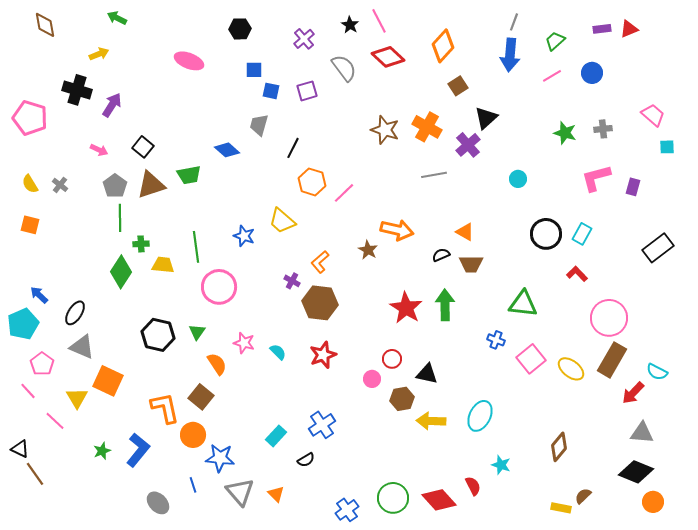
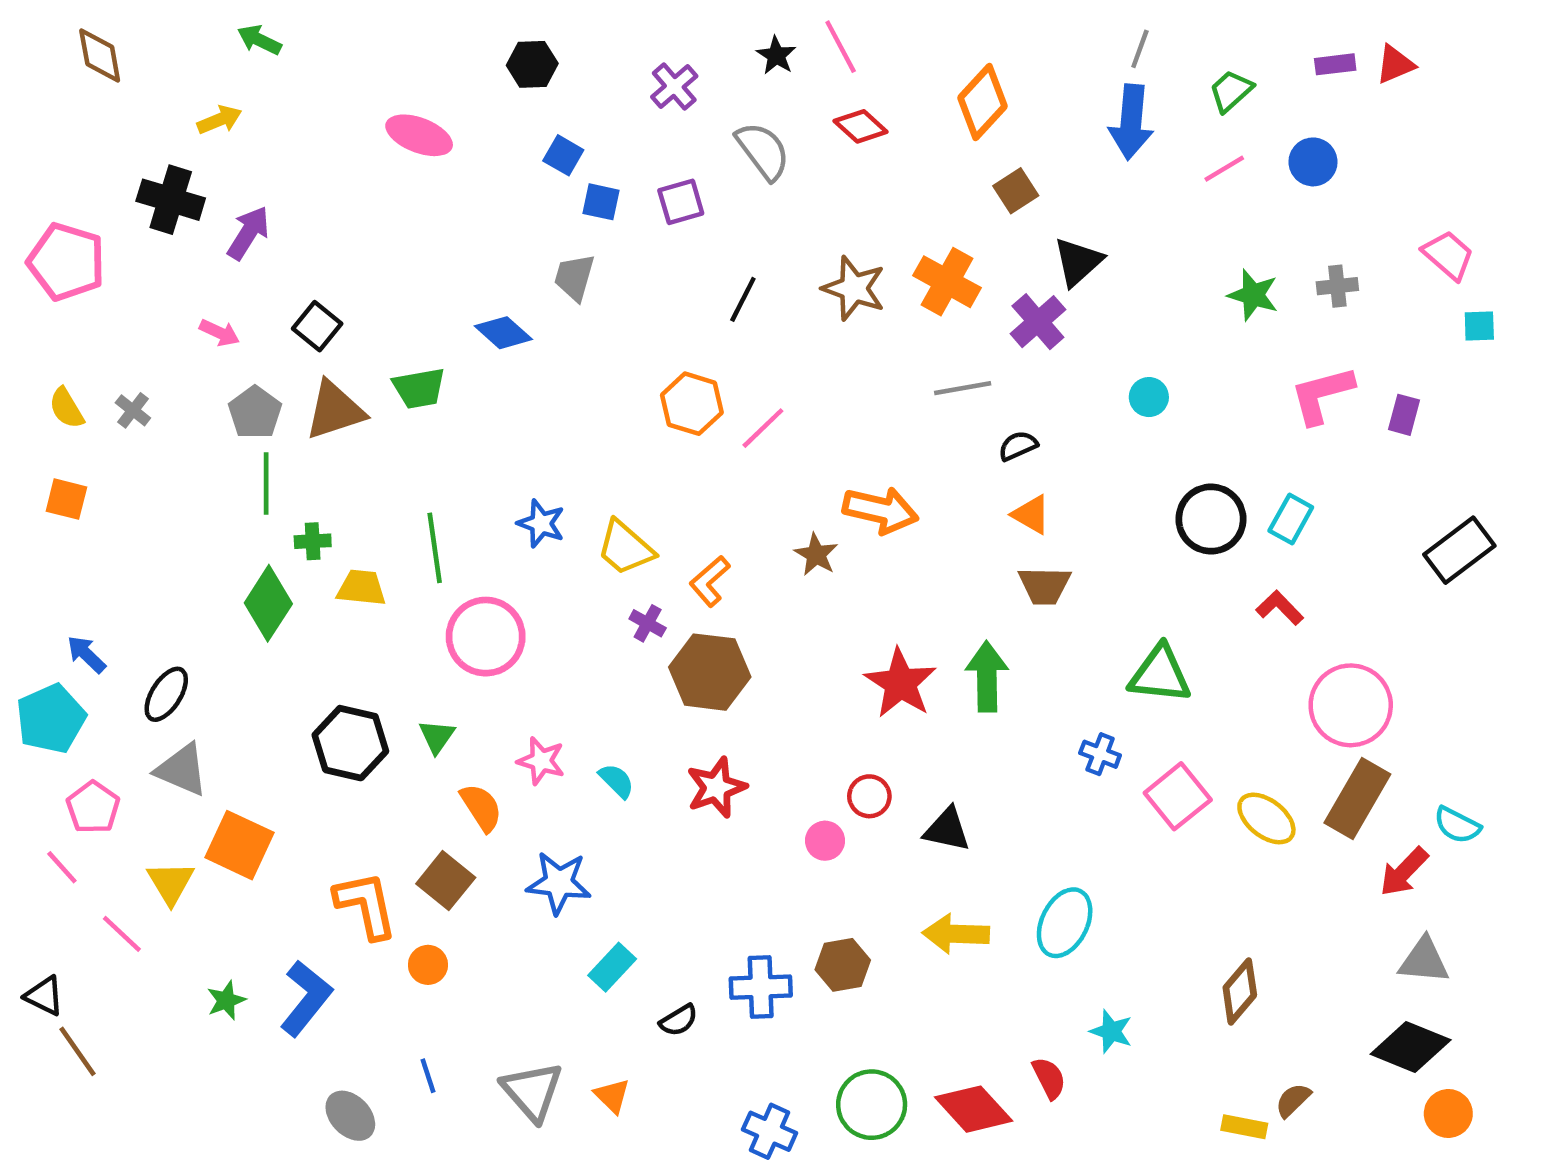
red diamond: (388, 57) -> (861, 126), size x0.7
blue square: (254, 70) -> (563, 155), turned 30
black line: (293, 148) -> (743, 299), moved
yellow trapezoid: (282, 221) -> (625, 548), moved
black semicircle: (441, 255) -> (1018, 446), moved
brown hexagon: (402, 399) -> (843, 965), moved
blue cross: (322, 425) -> (761, 987), moved, turned 32
orange circle: (193, 435) -> (428, 965), size x0.7
blue star: (220, 458) -> (559, 883), moved
blue cross: (347, 510) -> (770, 1131), turned -30

